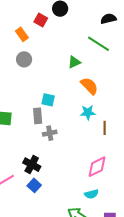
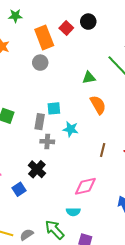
orange rectangle: (22, 34) -> (44, 37), size x1.6
cyan square: (48, 100) -> (54, 108), turned -32
cyan star: (88, 112) -> (71, 129), moved
black cross: (32, 165) -> (37, 169), moved

